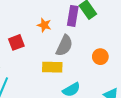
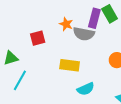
gray semicircle: (64, 46) -> (84, 34), moved, turned 70

